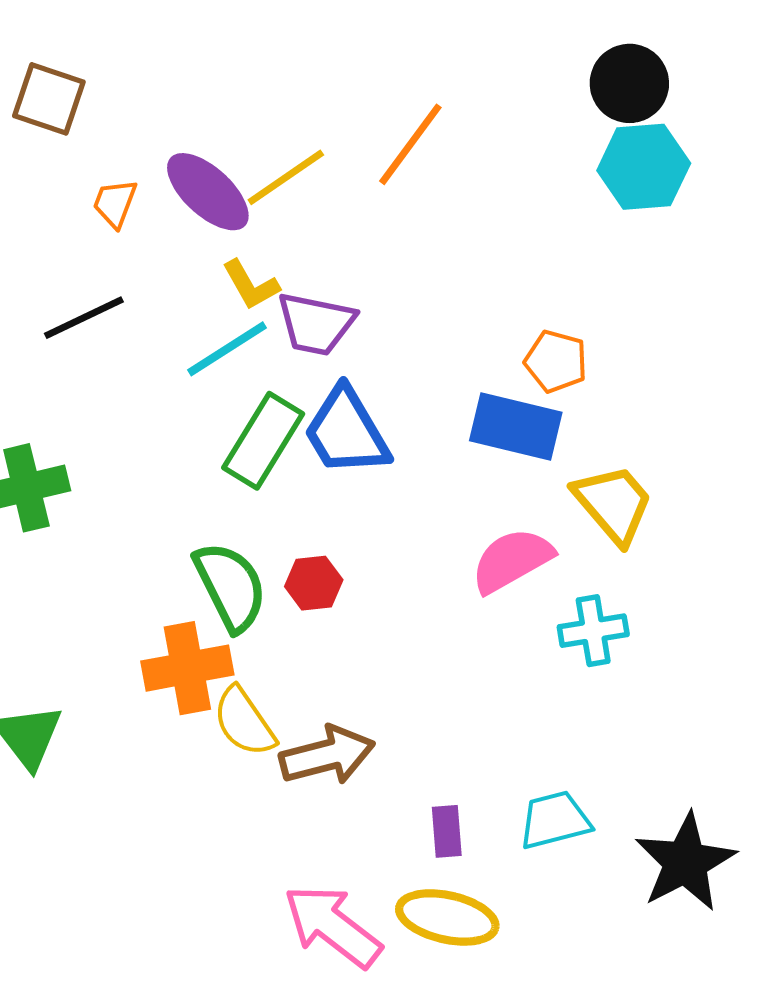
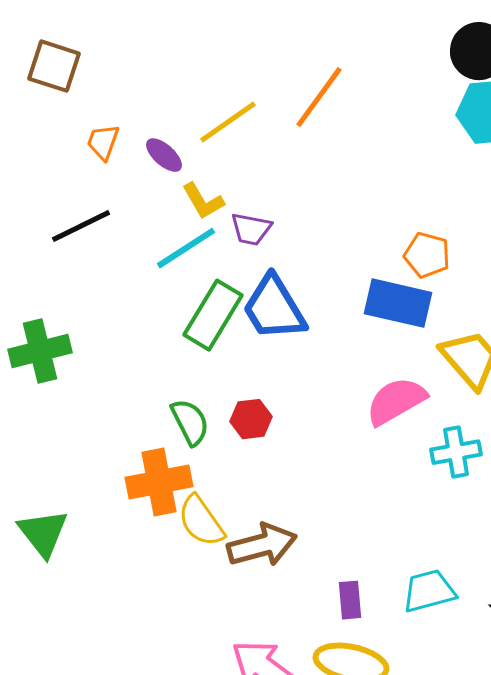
purple ellipse: (208, 192) -> (164, 155), moved, size x0.6
purple trapezoid: (316, 324) -> (251, 229), size x0.7
green semicircle: (230, 587) -> (190, 422), size x0.7

